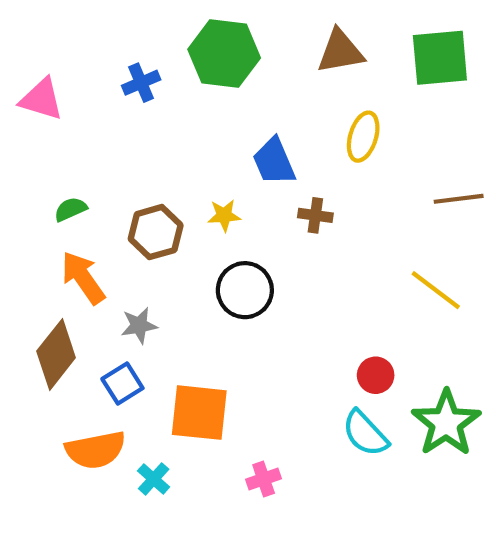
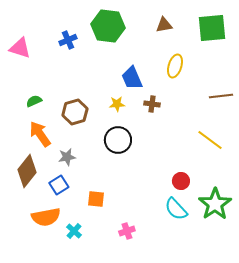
brown triangle: (340, 52) -> (164, 25), size x0.7
yellow star: (224, 215) -> (117, 104), moved
orange square: (199, 413) -> (96, 199), size x0.6

